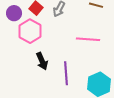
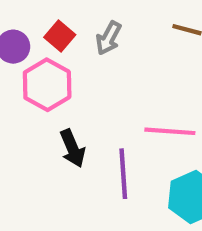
pink line: (88, 39) -> (170, 131), moved

